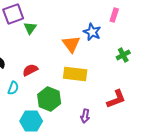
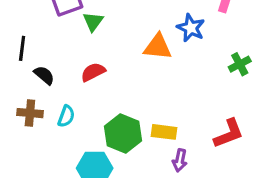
orange triangle: (71, 44) -> (158, 47), turned -48
red semicircle: (30, 70) -> (93, 72), moved
yellow rectangle: (75, 74) -> (164, 132), moved, size x0.7

